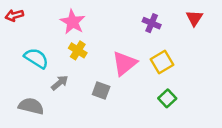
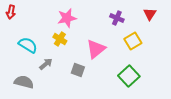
red arrow: (14, 15) -> (11, 12), turned -64
pink star: (73, 22) -> (67, 18), moved, turned 30
yellow square: (162, 62) -> (133, 41), moved
green square: (167, 98) -> (129, 76), size x1.5

